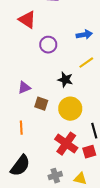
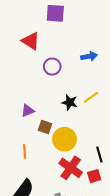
yellow line: (86, 63) -> (91, 97), moved
yellow circle: (70, 109) -> (64, 139), moved

